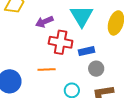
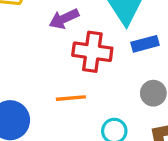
blue rectangle: (87, 51) -> (145, 44), moved

